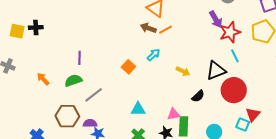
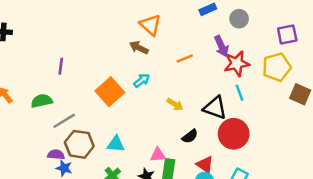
orange line: (165, 30) -> (185, 59), moved
purple line: (79, 58) -> (61, 66), moved
orange square: (128, 67) -> (110, 92), size x1.6
black triangle: (216, 71) -> (215, 108), turned 35
red triangle: (253, 115) -> (205, 165), moved, turned -42
brown hexagon: (67, 116) -> (79, 144), moved

